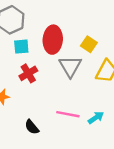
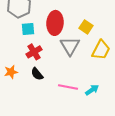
black semicircle: (32, 127) -> (37, 74), moved

